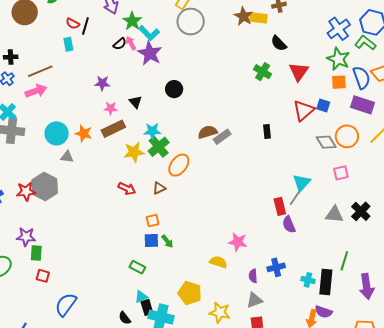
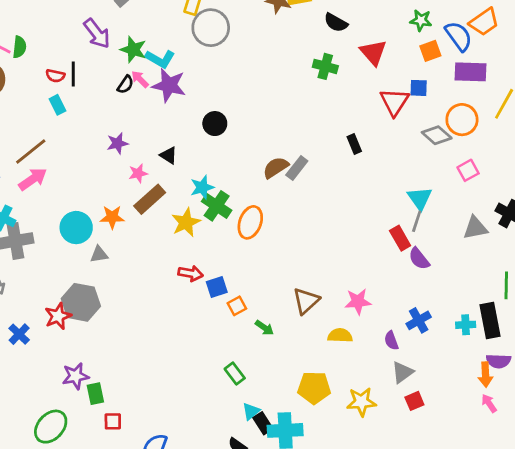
green star: (338, 59) -> (421, 20), size x0.7
brown triangle: (159, 188) -> (306, 301), moved, size x1.5
blue square: (151, 241) -> (217, 287), moved
green rectangle: (137, 267) -> (235, 373), turned 42

